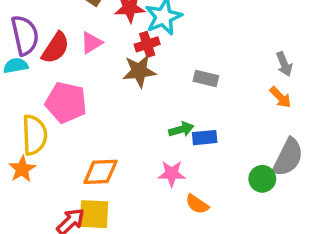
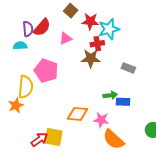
purple semicircle: (25, 35) -> (28, 29), size x0.7
red semicircle: (56, 48) -> (42, 27), moved
orange diamond: (100, 172) -> (77, 114), moved
orange semicircle: (197, 204) -> (113, 139), size x1.6

